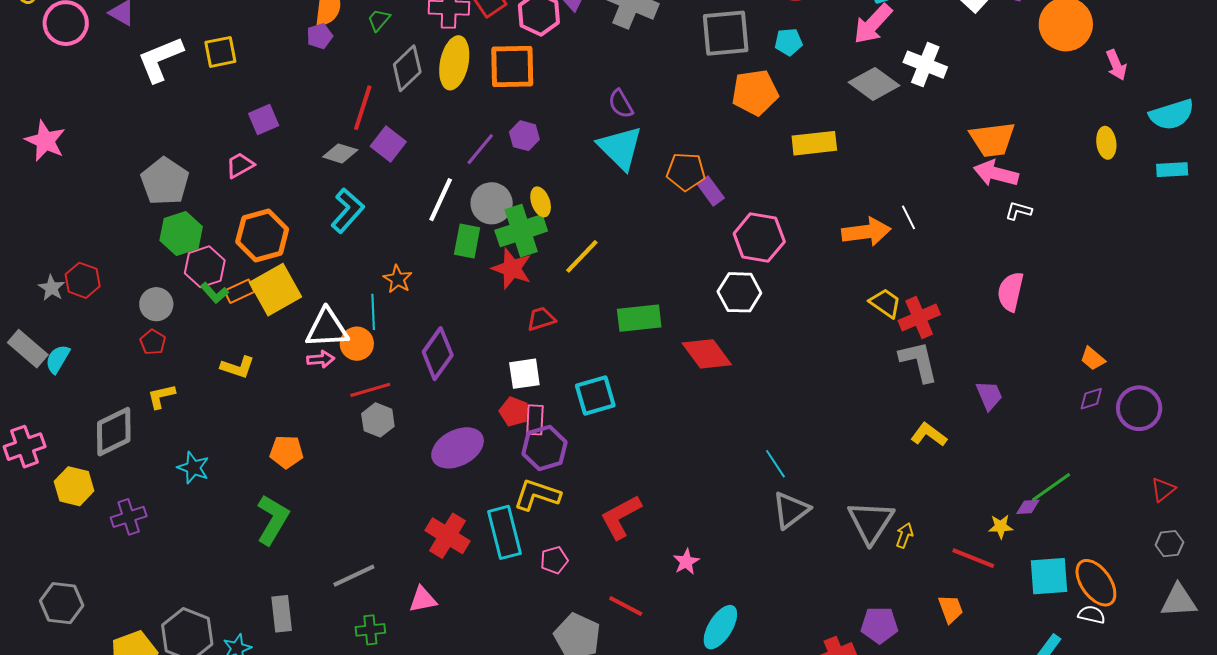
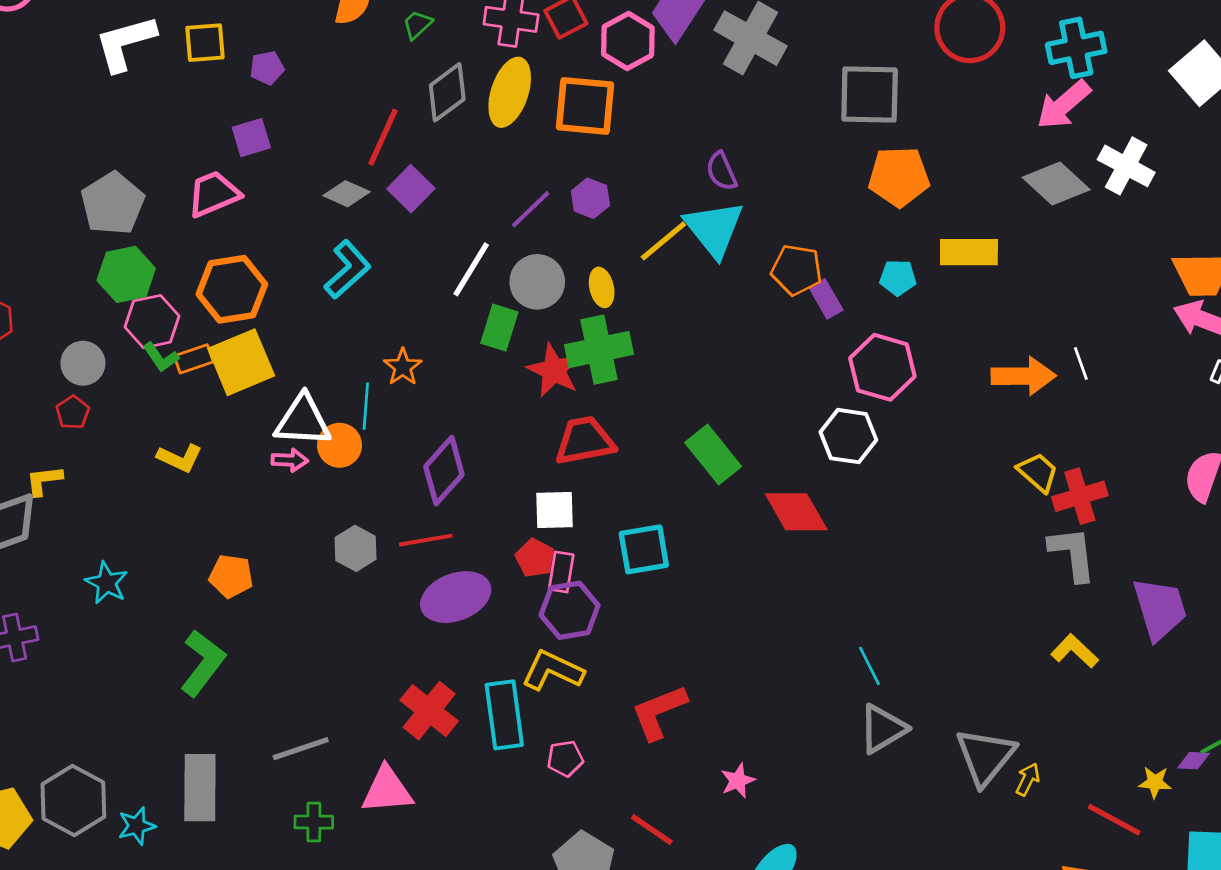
purple pentagon: (320, 36) -> (267, 68), moved
cyan pentagon: (789, 42) -> (898, 278), moved
pink trapezoid: (240, 165) -> (214, 194), size x1.4
green cross: (521, 231) -> (599, 350), moved
yellow line: (582, 256) -> (663, 241), moved
green rectangle: (639, 318) -> (713, 455), turned 51
red trapezoid: (541, 319) -> (585, 441), size x1.6
red line: (370, 390) -> (426, 540), moved
purple trapezoid: (989, 395) -> (1160, 609), size x1.6
yellow L-shape: (161, 396) -> (44, 480), moved
pink triangle: (423, 599) -> (387, 790), size x1.4
gray rectangle: (282, 614) -> (200, 788), size x1.4

